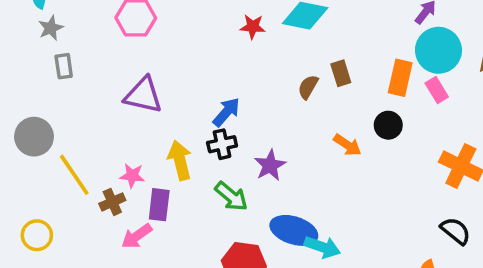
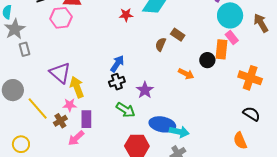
gray star: (51, 28) -> (15, 29), size x1.5
brown rectangle: (341, 73) -> (178, 35), turned -32
orange rectangle: (400, 78) -> (222, 49), moved
purple triangle: (143, 95) -> (60, 73), moved, turned 35
yellow arrow: (180, 160) -> (77, 87), moved

